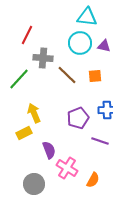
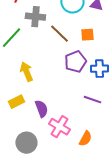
purple pentagon: (78, 118) -> (75, 62), moved
yellow rectangle: (24, 133) -> (16, 102), moved

